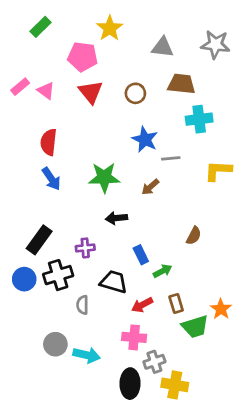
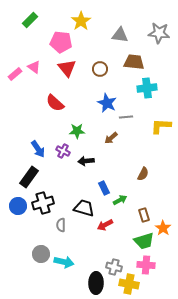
pink rectangle: (20, 87) -> (15, 74), moved
red semicircle: (49, 142) -> (55, 103), moved, turned -54
green star: (104, 177) -> (77, 131), size x0.7
blue arrow: (51, 179) -> (38, 149), moved
purple cross: (85, 248) -> (63, 151), moved, turned 32
brown rectangle: (176, 304) -> (144, 215), moved
pink cross: (134, 337) -> (146, 265), moved
gray cross: (154, 362) -> (114, 267), turned 35

